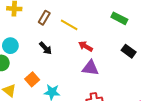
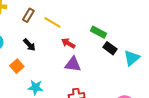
green rectangle: (119, 18) -> (99, 32), moved
orange square: (32, 79) -> (17, 66), moved

